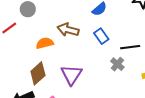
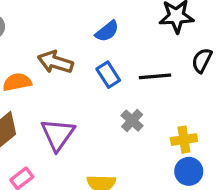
black line: (130, 47) -> (155, 76), moved

